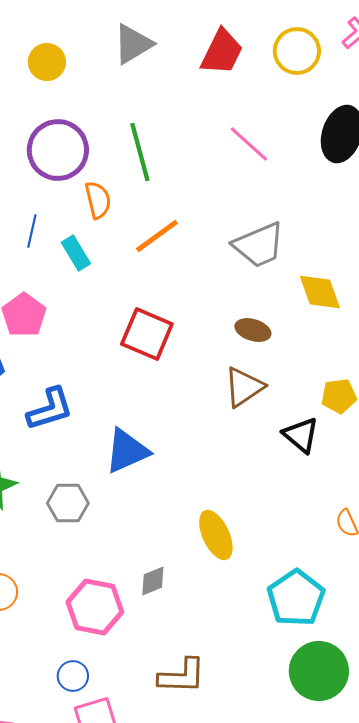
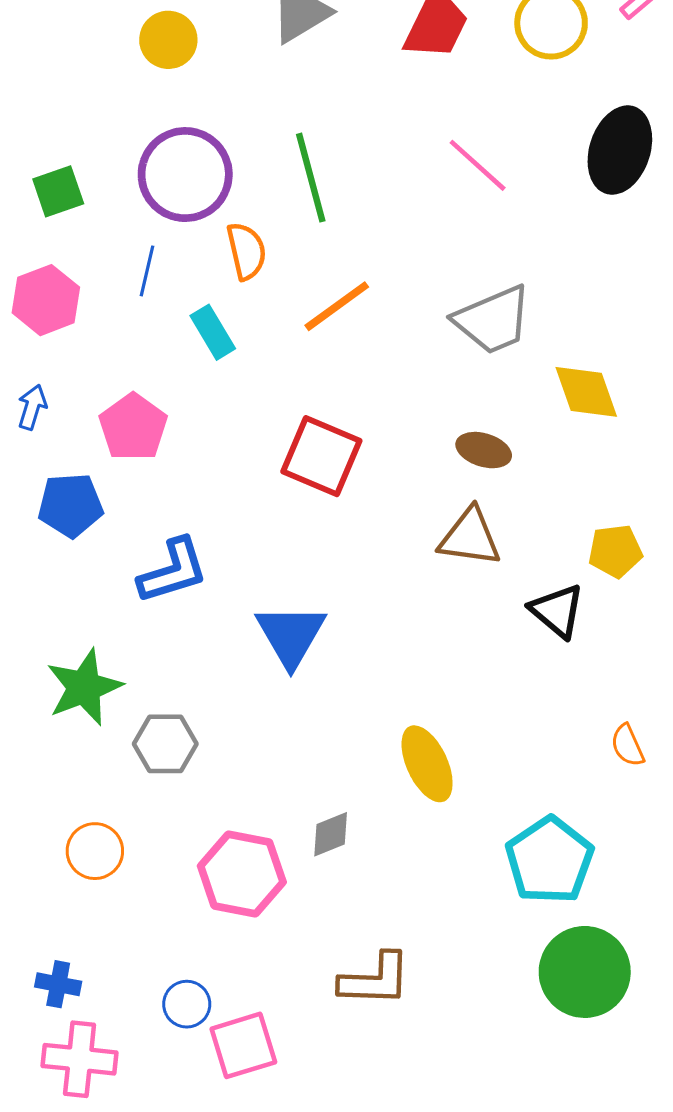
blue line: (32, 231) -> (147, 271), moved
brown triangle: (244, 387) -> (470, 537), turned 42
blue triangle: (127, 451) -> (291, 635), turned -36
gray hexagon: (68, 503) -> (165, 744), moved
blue circle: (73, 676) -> (187, 1004), moved

